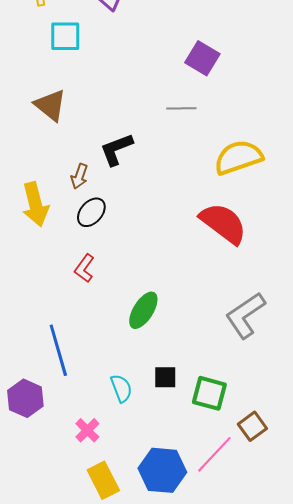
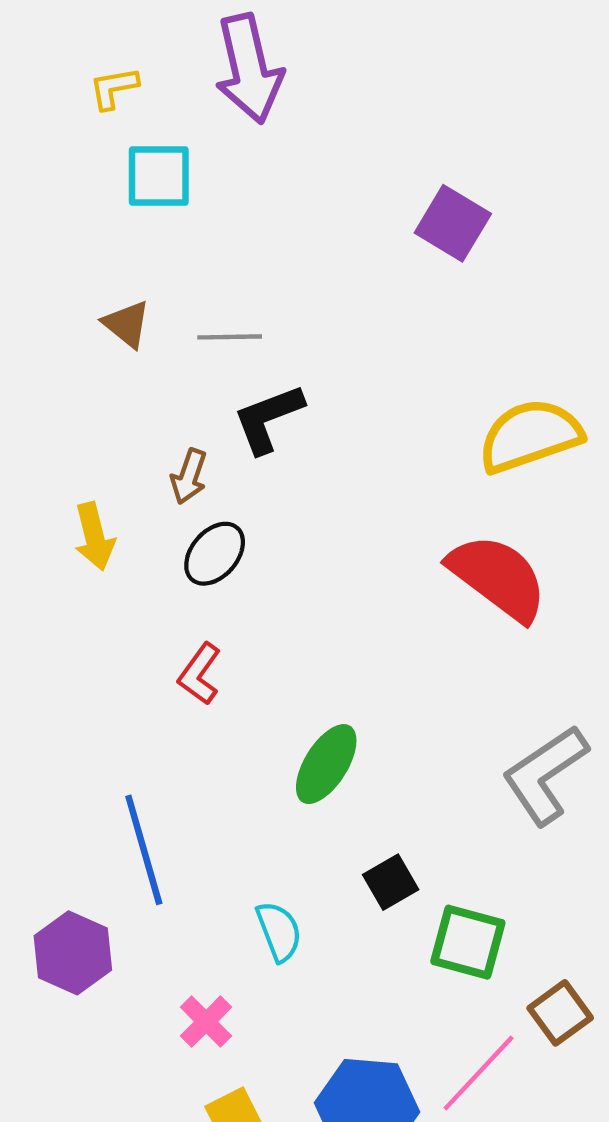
brown triangle: (50, 105) -> (127, 324), size x0.7
gray line: (181, 108) -> (230, 337), moved
yellow arrow: (35, 204) -> (94, 537), size x0.7
black square: (165, 377) -> (391, 882), moved, turned -30

